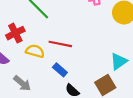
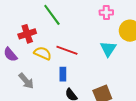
cyan triangle: (119, 61) -> (108, 49), moved, turned -30
blue rectangle: (60, 70) -> (63, 74), turned 40

